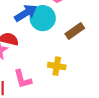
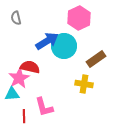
yellow cross: (57, 66) -> (84, 84), moved

